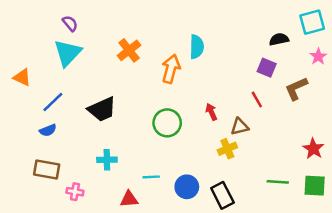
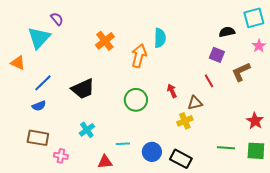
cyan triangle: (68, 53) -> (39, 38), moved
cyan cross: (107, 160) -> (87, 130), turned -35
black rectangle: (222, 195) -> (181, 159), turned -35

